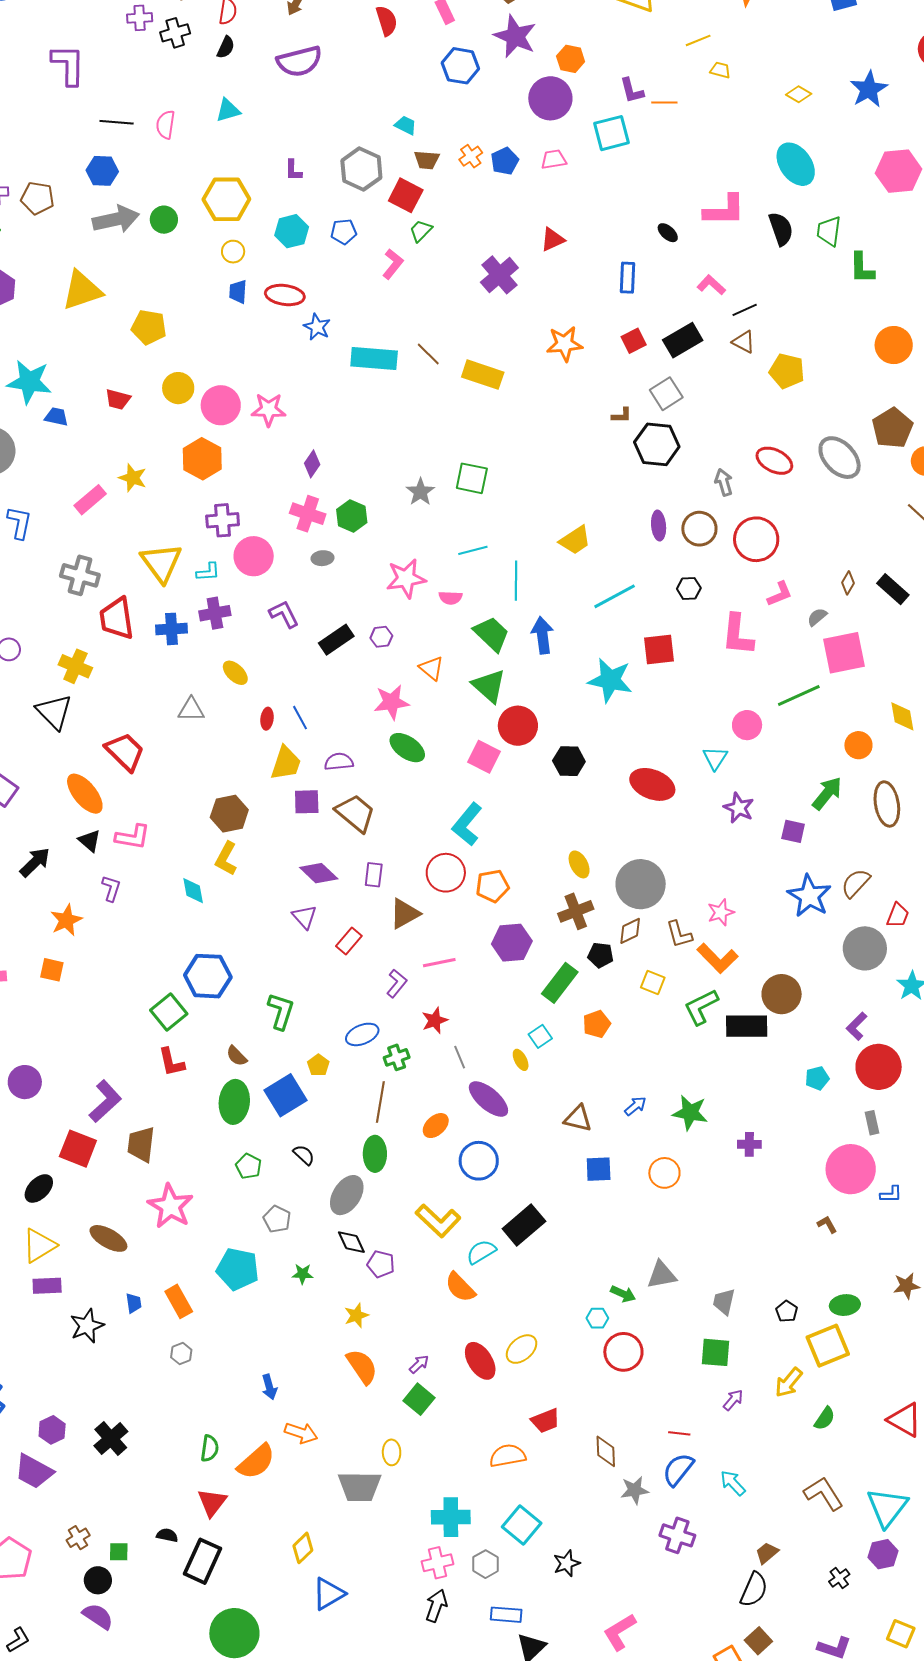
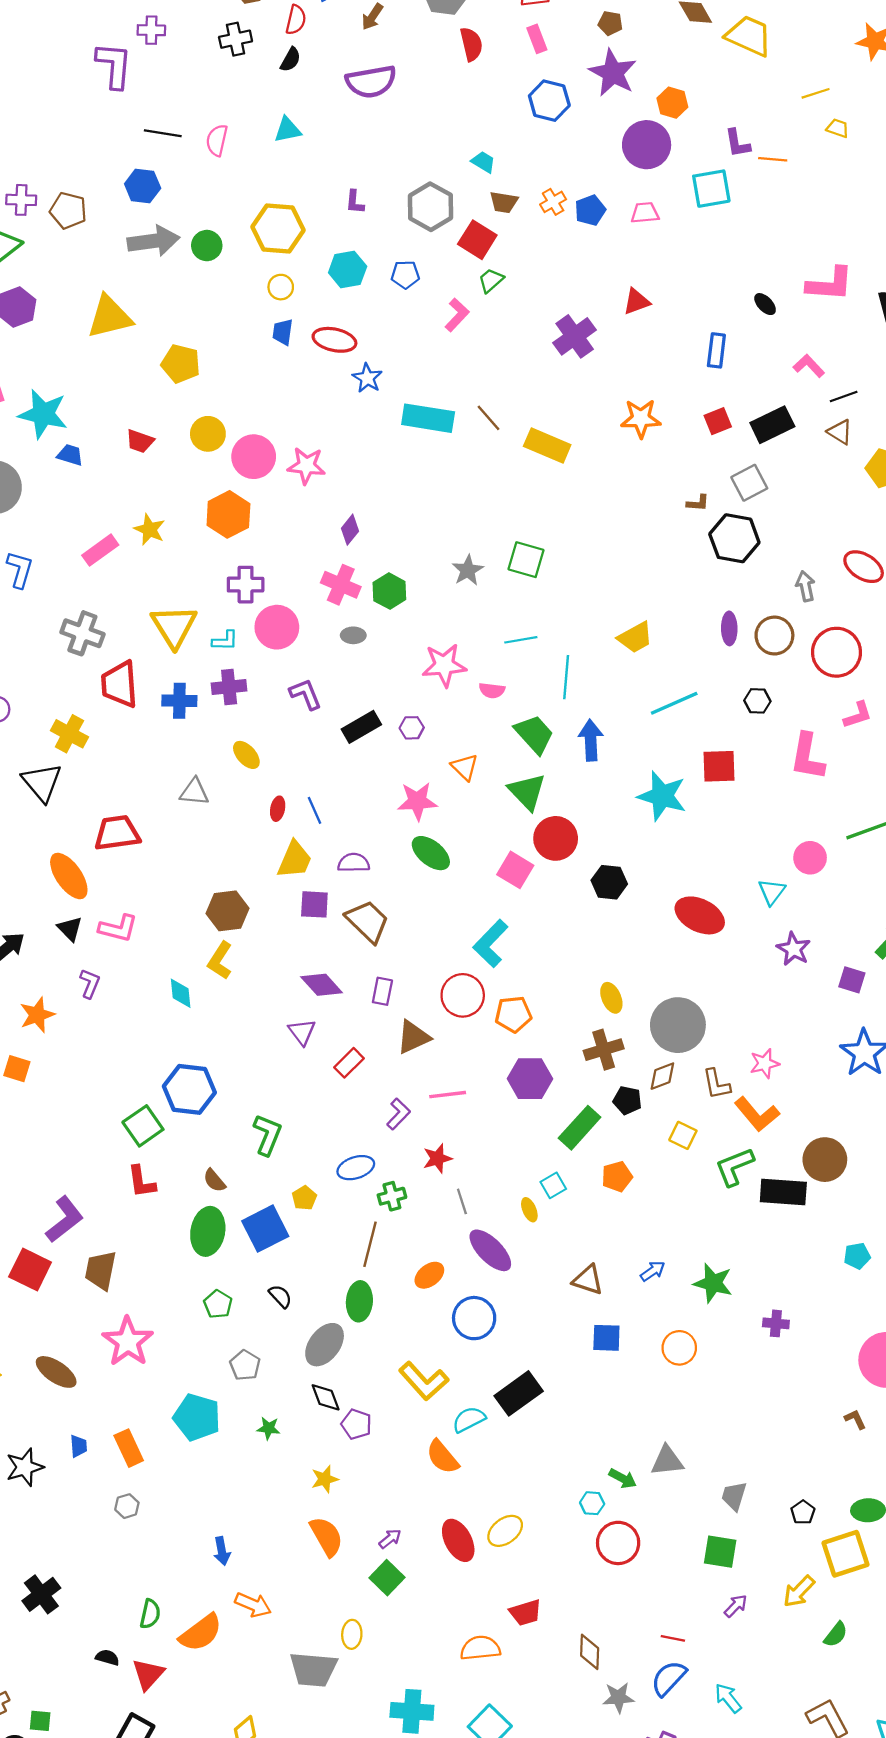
purple cross: (140, 18) -> (151, 30), moved
red trapezoid: (125, 752) -> (117, 833), turned -57
black semicircle: (167, 1535) -> (107, 1657), moved

